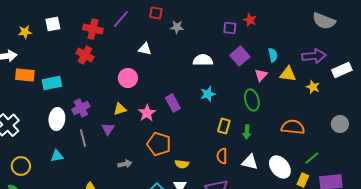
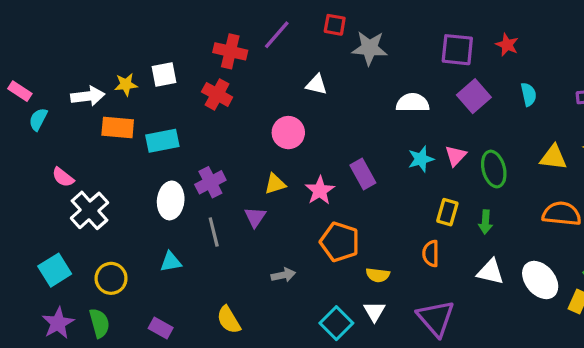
red star: (250, 20) -> (507, 45), moved
white square: (53, 24) -> (164, 75), moved
gray star: (177, 27) -> (369, 48), size x1.5
purple square: (230, 28) -> (457, 50), size x1.5
yellow star: (25, 32) -> (126, 84), moved
yellow triangle: (288, 74) -> (553, 157), moved
pink triangle: (261, 75) -> (456, 156), moved
orange semicircle: (222, 156) -> (431, 253), moved

